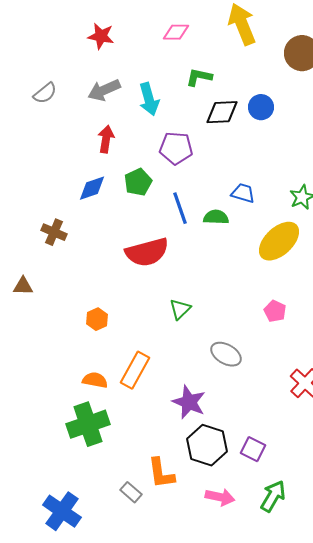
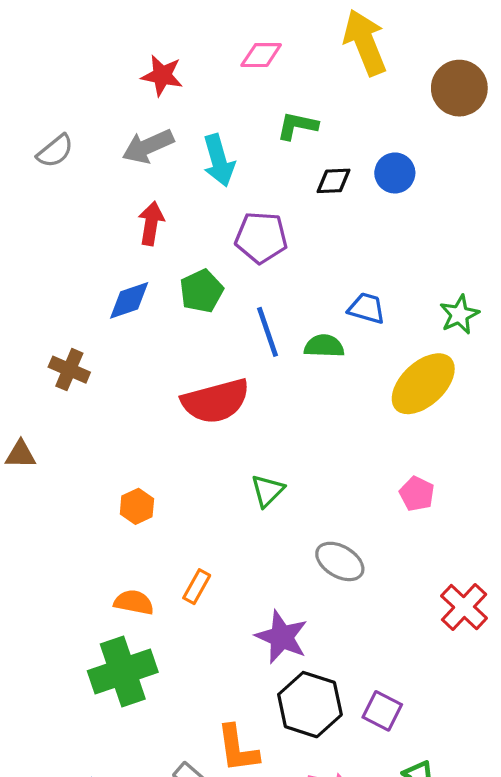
red star: (101, 36) -> (162, 75), moved
black diamond: (222, 112) -> (334, 181), size x0.7
orange rectangle: (135, 370) -> (197, 587), size x0.6

